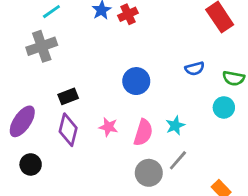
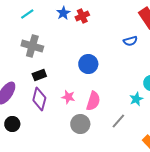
gray cross: (42, 46) -> (32, 46), moved, turned 35
blue semicircle: (195, 69) -> (130, 41), moved
cyan star: (175, 126) -> (136, 99), moved
gray circle: (149, 173) -> (80, 124), moved

